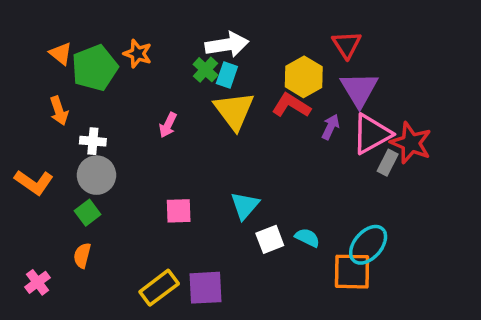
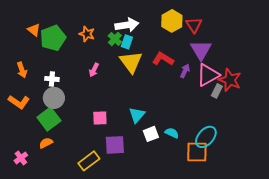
orange star: (138, 54) -> (87, 34), moved
yellow hexagon: (304, 77) -> (172, 21), moved
orange arrow: (59, 111) -> (22, 70), moved
green square: (88, 213) -> (49, 119), size x1.6
orange semicircle: (82, 256) -> (46, 143), turned 48
purple square: (205, 288) -> (115, 145), moved

